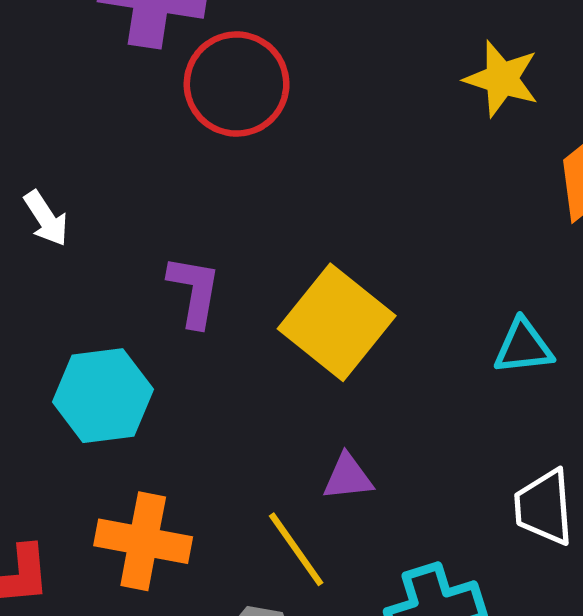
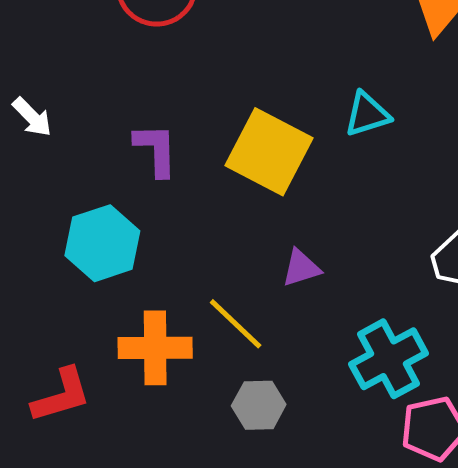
cyan triangle: (523, 347) -> (367, 114), moved
yellow line: (296, 549) -> (236, 324), moved

